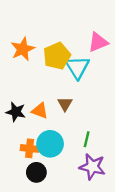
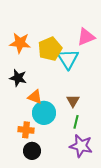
orange star: (23, 49) -> (20, 43), turned 30
brown triangle: (65, 104) -> (73, 101), moved
black star: (16, 112) -> (18, 78), moved
cyan circle: (50, 144) -> (44, 113), moved

